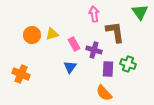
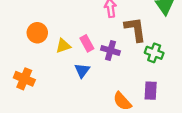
yellow triangle: (52, 34) -> (63, 46), moved
green cross: (128, 64) -> (154, 53), moved
purple rectangle: (108, 69) -> (151, 91), moved

